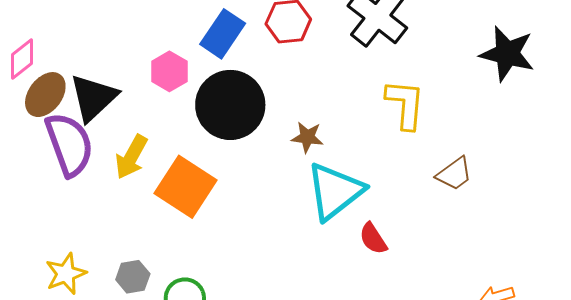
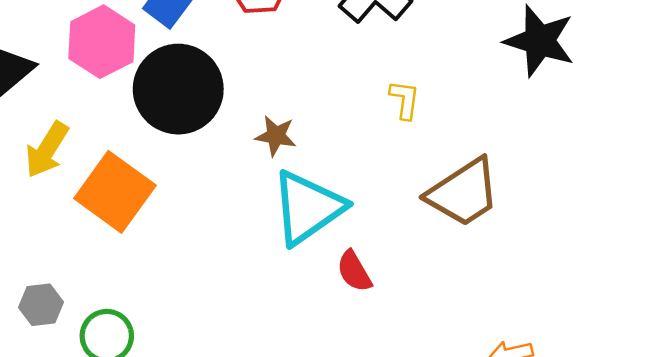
pink hexagon: (169, 71) -> (102, 42), size x1.4
yellow L-shape: (405, 104) -> (405, 100), size x0.6
brown trapezoid: (454, 174) -> (463, 193), size x1.6

